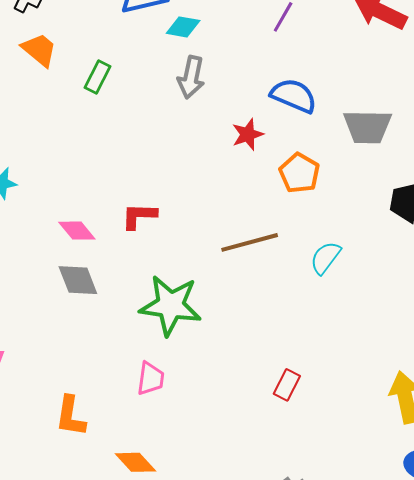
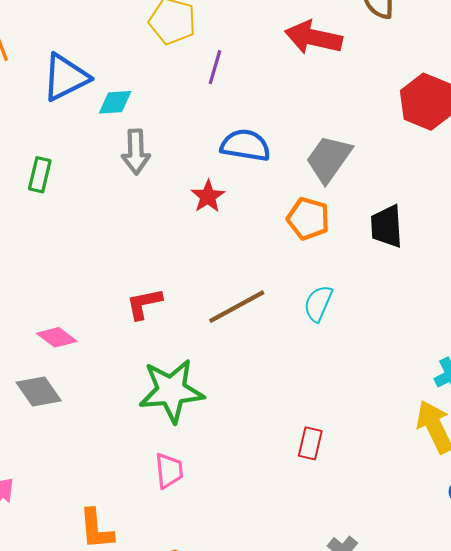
gray trapezoid: (367, 127) -> (329, 159), turned 138
orange pentagon: (299, 173) -> (308, 219), moved
red L-shape: (139, 216) -> (144, 304), moved
gray diamond: (78, 280) -> (39, 391), moved

